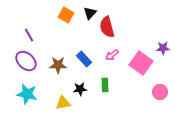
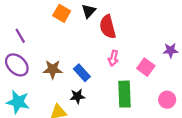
pink arrow: (112, 55) -> (113, 58), turned -40
blue rectangle: (84, 59) -> (82, 73), moved
pink square: (141, 63) -> (146, 67), size x0.7
green rectangle: (105, 85) -> (125, 94), moved, size x1.6

